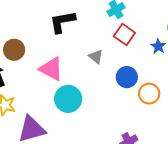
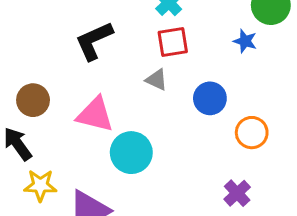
red square: (124, 35) -> (173, 42), moved, turned -30
orange circle: (149, 94) -> (252, 133), moved

